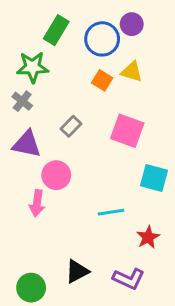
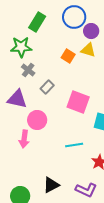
purple circle: (132, 24) -> (91, 31), moved
blue circle: (102, 39) -> (74, 17), moved
gray cross: (22, 101) -> (28, 70), moved
pink square: (127, 131) -> (78, 102), moved

